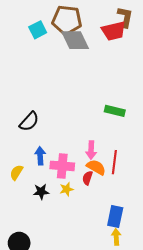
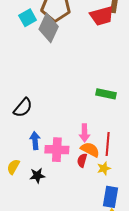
gray diamond: (75, 40) -> (49, 28), moved, turned 52
yellow semicircle: (16, 172) -> (13, 167), moved
yellow star: (67, 189) -> (104, 168), moved

